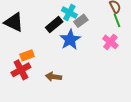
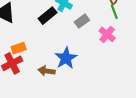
gray rectangle: (81, 21) -> (82, 21), moved
blue star: (70, 40) -> (66, 58), moved

